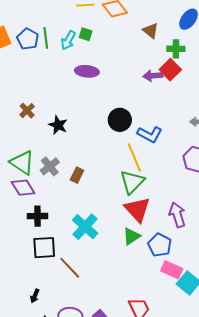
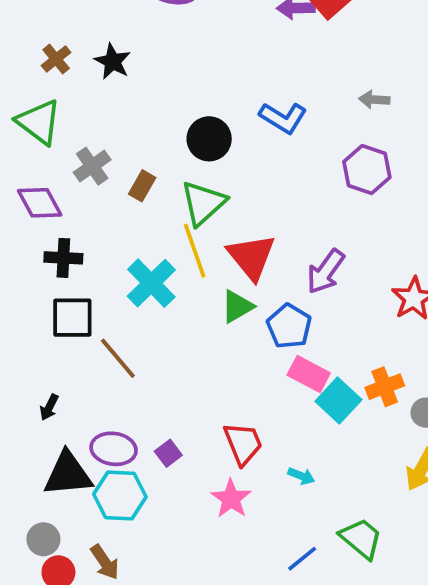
black circle: (120, 120) -> (209, 139), moved
black star: (58, 125) -> (113, 61), moved
yellow line: (134, 157) -> (195, 251), moved
green triangle: (22, 163) -> (39, 122), moved
green triangle: (132, 182) -> (203, 203), moved
purple arrow: (177, 215) -> (326, 271), turned -130

